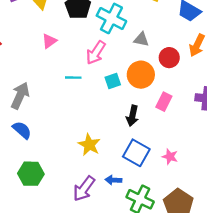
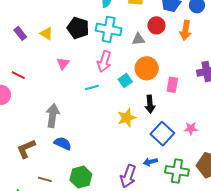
red circle: (169, 58) -> (156, 25), moved
yellow star: (89, 145) -> (127, 118), moved, turned -30
blue square: (136, 153) -> (162, 134), turned 30

